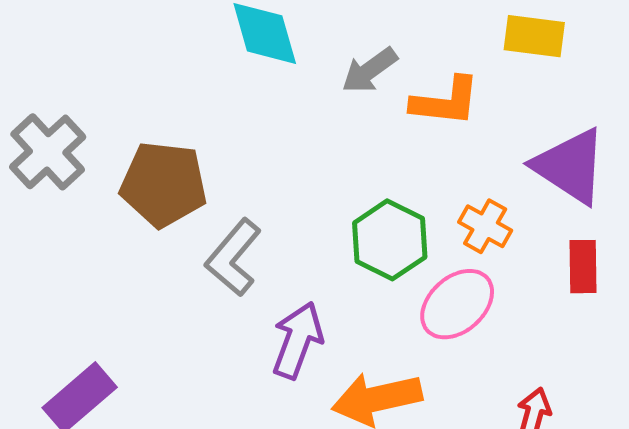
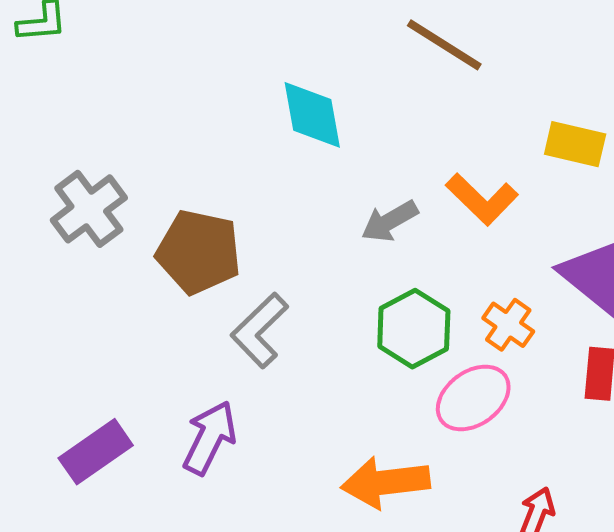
gray arrow: (370, 70) -> (390, 221), moved
orange L-shape: (446, 101) -> (482, 199), turned 32
purple arrow: (297, 340) -> (210, 438), moved

